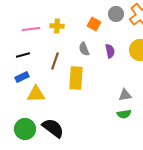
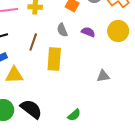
purple semicircle: (110, 51) -> (88, 32), turned -56
green semicircle: (124, 114) -> (74, 115), moved, turned -32

